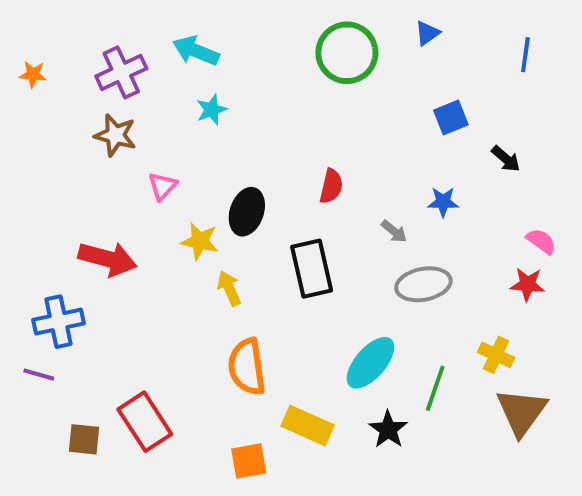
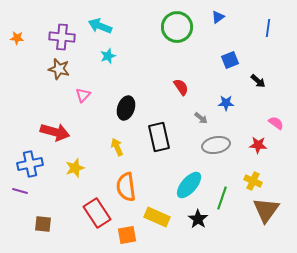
purple cross: (121, 72) -> (62, 37), turned 30
red semicircle: (331, 186) -> (181, 87), moved, turned -48
yellow star: (200, 241) -> (75, 168), moved, turned -30
red star: (527, 284) -> (258, 145), moved
red rectangle: (145, 422) -> (97, 213), moved

